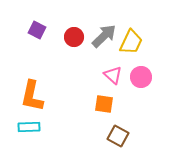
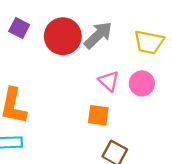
red circle: (74, 37) -> (63, 36), size x1.6
yellow trapezoid: (131, 42) -> (149, 42), moved, turned 76

